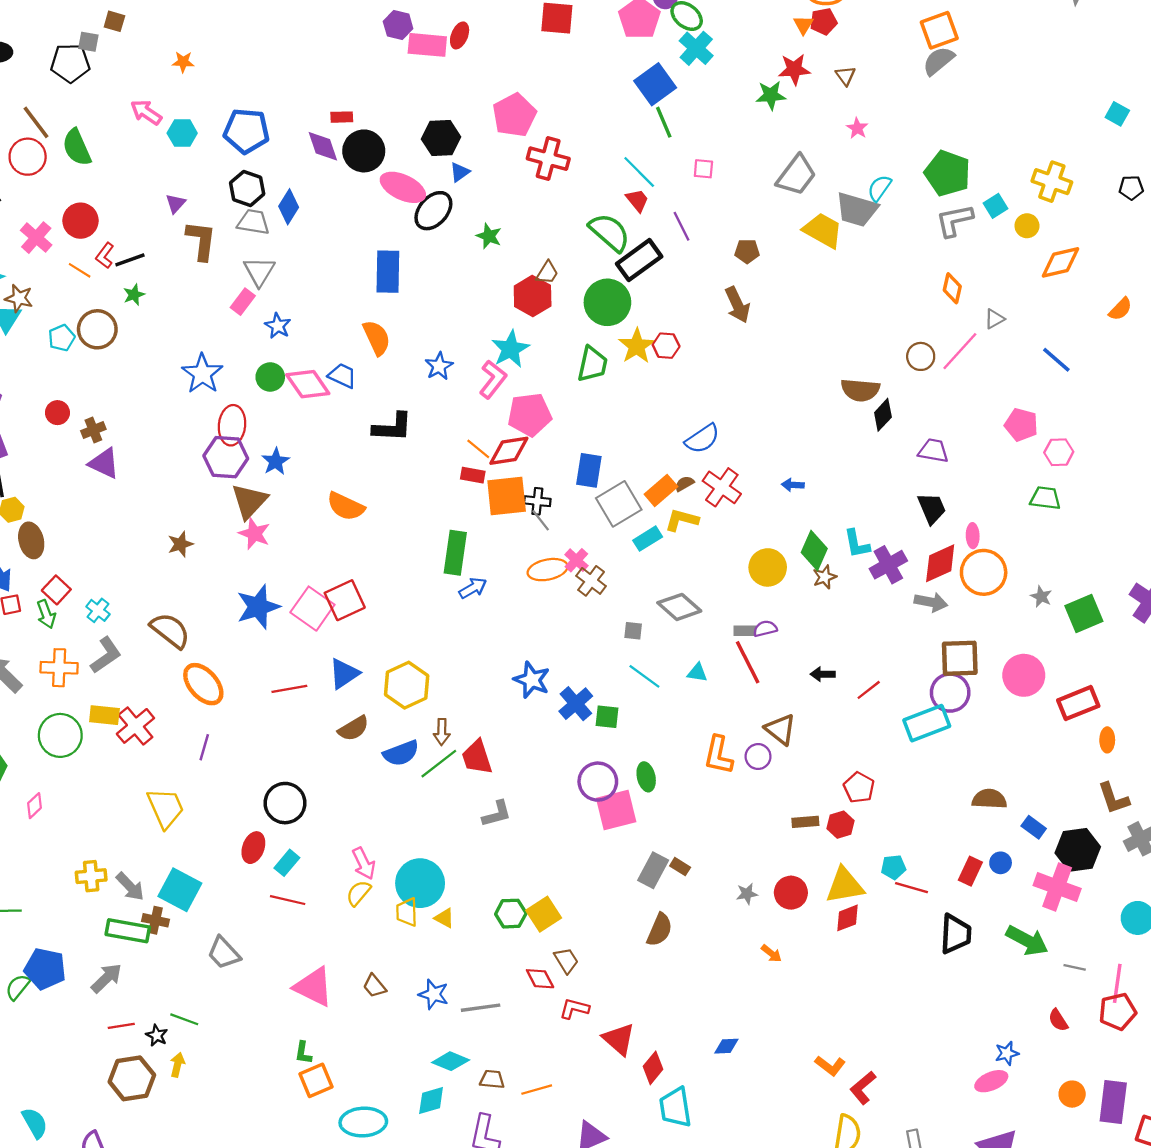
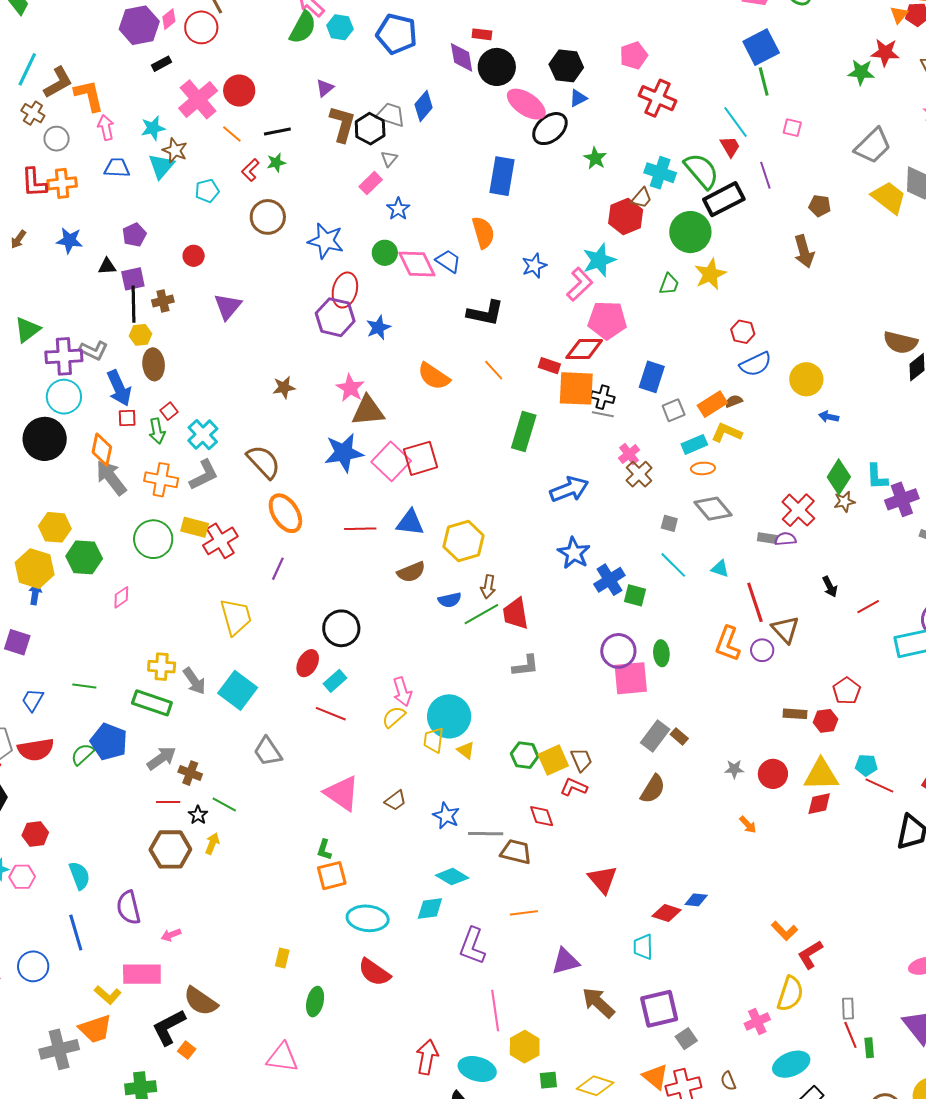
cyan cross: (696, 48) -> (660, 173), moved, turned -32
pink pentagon: (514, 115) -> (634, 56), size x0.7
green semicircle: (77, 147) -> (303, 28), moved, turned -136
black hexagon: (247, 188) -> (370, 129), moved
pink cross: (36, 238) -> (198, 99), size x1.4
red L-shape: (105, 256) -> (250, 170), moved
gray triangle: (259, 271) -> (389, 159), size x0.6
brown circle: (97, 329) -> (268, 217), moved
red hexagon: (666, 346) -> (743, 332), moved
green trapezoid: (592, 364) -> (669, 284), size x0.7
blue star: (202, 374) -> (326, 241), turned -30
brown cross: (93, 430) -> (163, 301), moved
orange line: (478, 449) -> (494, 370), moved
purple triangle: (104, 463) -> (228, 306), turned 36
red cross: (722, 487) -> (798, 510), moved
brown triangle: (249, 501) -> (368, 411), moved, turned 33
gray square: (619, 504) -> (674, 410), size x0.6
gray line: (541, 520) -> (603, 414), turned -50
yellow circle: (768, 567) -> (806, 379), moved
orange ellipse: (548, 570) -> (703, 468), moved, size x0.7
blue arrow: (473, 588) -> (569, 489), moved, size x1.5
red square: (56, 590) -> (169, 411), size x0.7
cyan cross: (98, 610) -> (203, 435), size x1.4
red line: (748, 662) -> (755, 602), moved
blue triangle: (344, 674) -> (410, 523), turned 32
black arrow: (823, 674) -> (830, 587), turned -125
blue semicircle: (401, 753) -> (450, 600), size x0.7
brown cross: (155, 920) -> (190, 773), moved
green rectangle: (128, 931) -> (152, 703), moved
brown trapezoid: (566, 960) -> (581, 760), moved
brown trapezoid: (374, 986) -> (395, 801), turned -95
red L-shape: (574, 1009) -> (574, 787), moved
red diamond: (653, 1068) -> (667, 913), moved, turned 60
brown trapezoid: (492, 1079) -> (516, 852), moved, size x1.4
cyan trapezoid: (675, 1107) -> (643, 947), size x0.7

